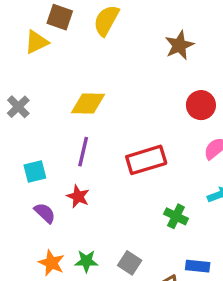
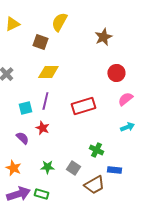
brown square: (60, 17) -> (40, 42), moved
yellow triangle: (37, 42) -> (12, 24), moved
cyan square: (35, 172) -> (25, 108), moved
green cross: (176, 216) -> (96, 150), moved
orange star: (51, 263) -> (13, 168), moved

